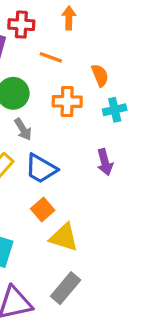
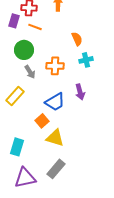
orange line: (51, 57) -> (35, 27), moved
orange cross: (67, 102) -> (55, 66), moved
blue trapezoid: (41, 169) -> (55, 102), moved, turned -60

